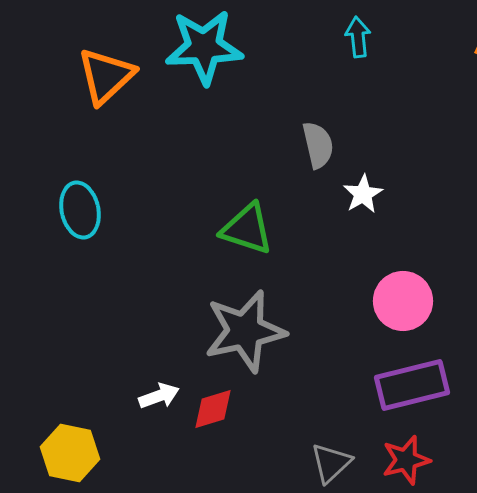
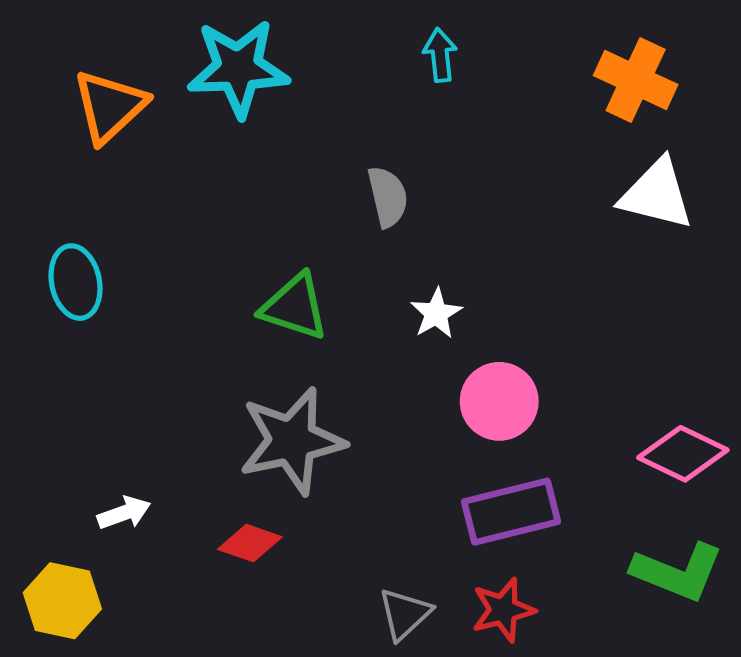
white star: (363, 194) -> (436, 313), moved
white arrow: (159, 396) -> (124, 513), moved
red diamond: (213, 409) -> (250, 543), turned 36

